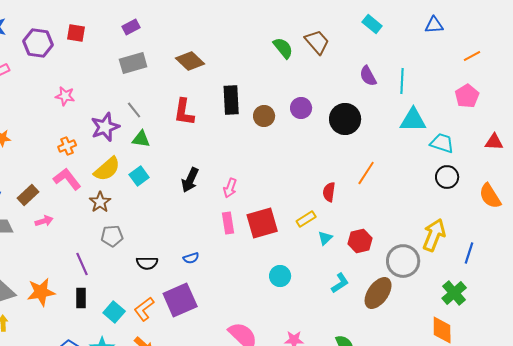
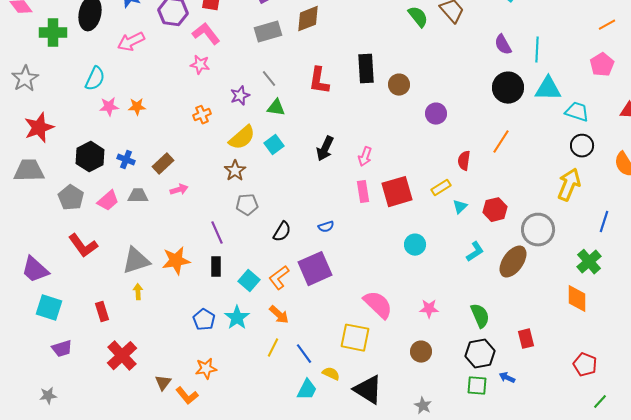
brown diamond: (190, 61) -> (308, 19), moved, turned -64
purple circle: (301, 108) -> (436, 114), moved
black circle: (345, 119) -> (508, 88), moved
purple star: (105, 127) -> (240, 96), size x0.7
pink L-shape: (67, 179) -> (206, 34), moved
yellow arrow: (434, 235) -> (569, 185), moved
black semicircle: (147, 263) -> (282, 232), turned -60

